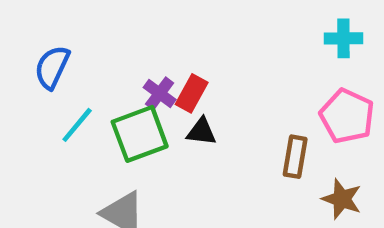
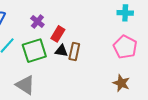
purple cross: (160, 93) -> (37, 22), moved
brown rectangle: (295, 157) -> (74, 51), moved

